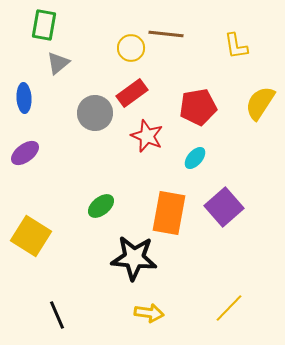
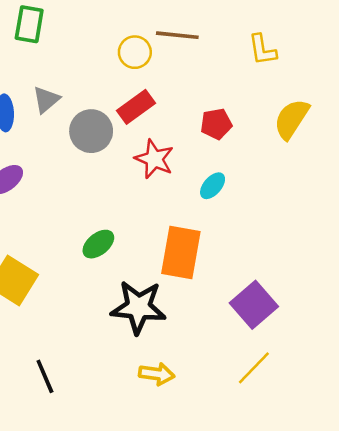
gray triangle: (58, 63) -> (46, 100), moved
red pentagon: (198, 107) -> (216, 124), size x0.7
purple square: (224, 207) -> (254, 305), moved

